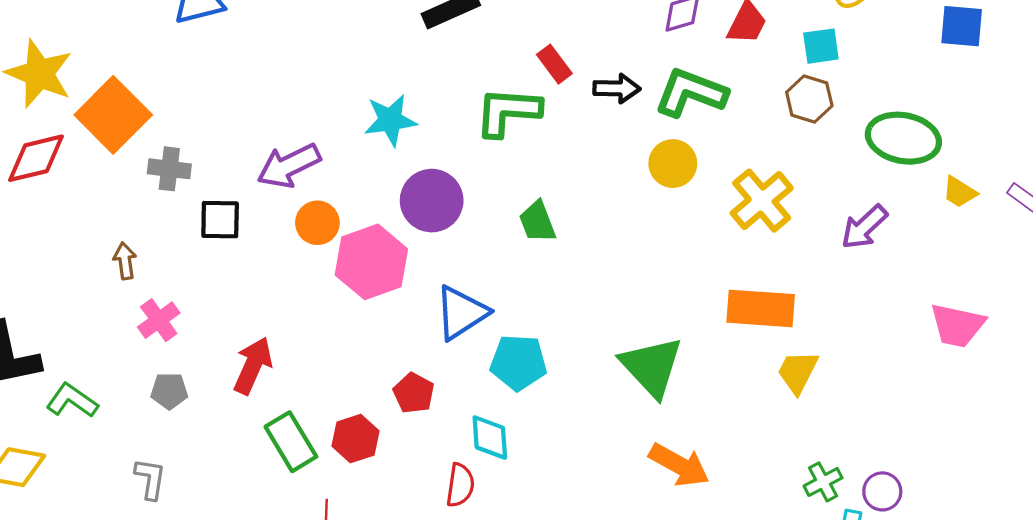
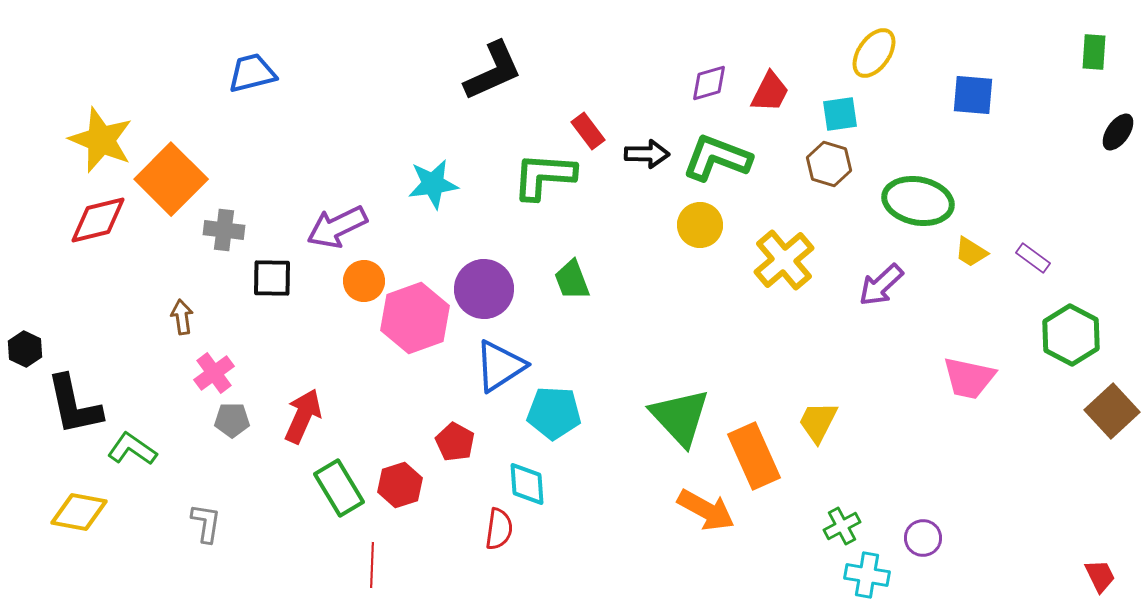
purple circle: (432, 201) -> (484, 289), moved
orange rectangle: (761, 308) -> (754, 456), moved, turned 62
gray pentagon: (169, 391) -> (232, 420), moved
purple circle: (882, 491) -> (923, 538), moved

